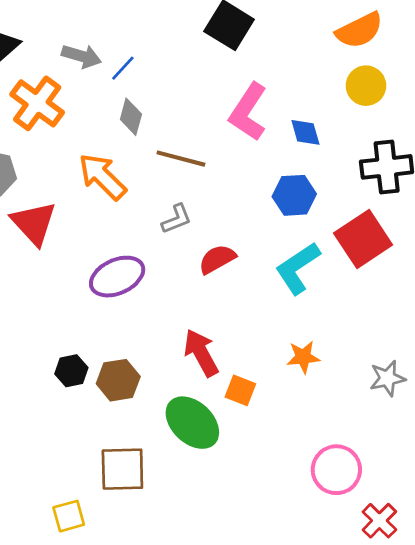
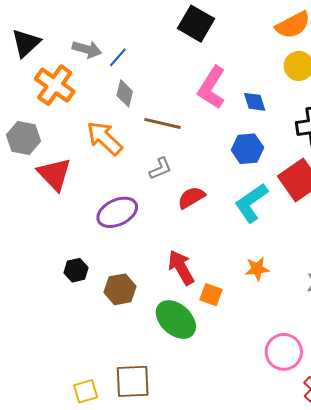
black hexagon: (71, 371) -> (76, 270), moved
brown square: (122, 469) -> (133, 381), moved

